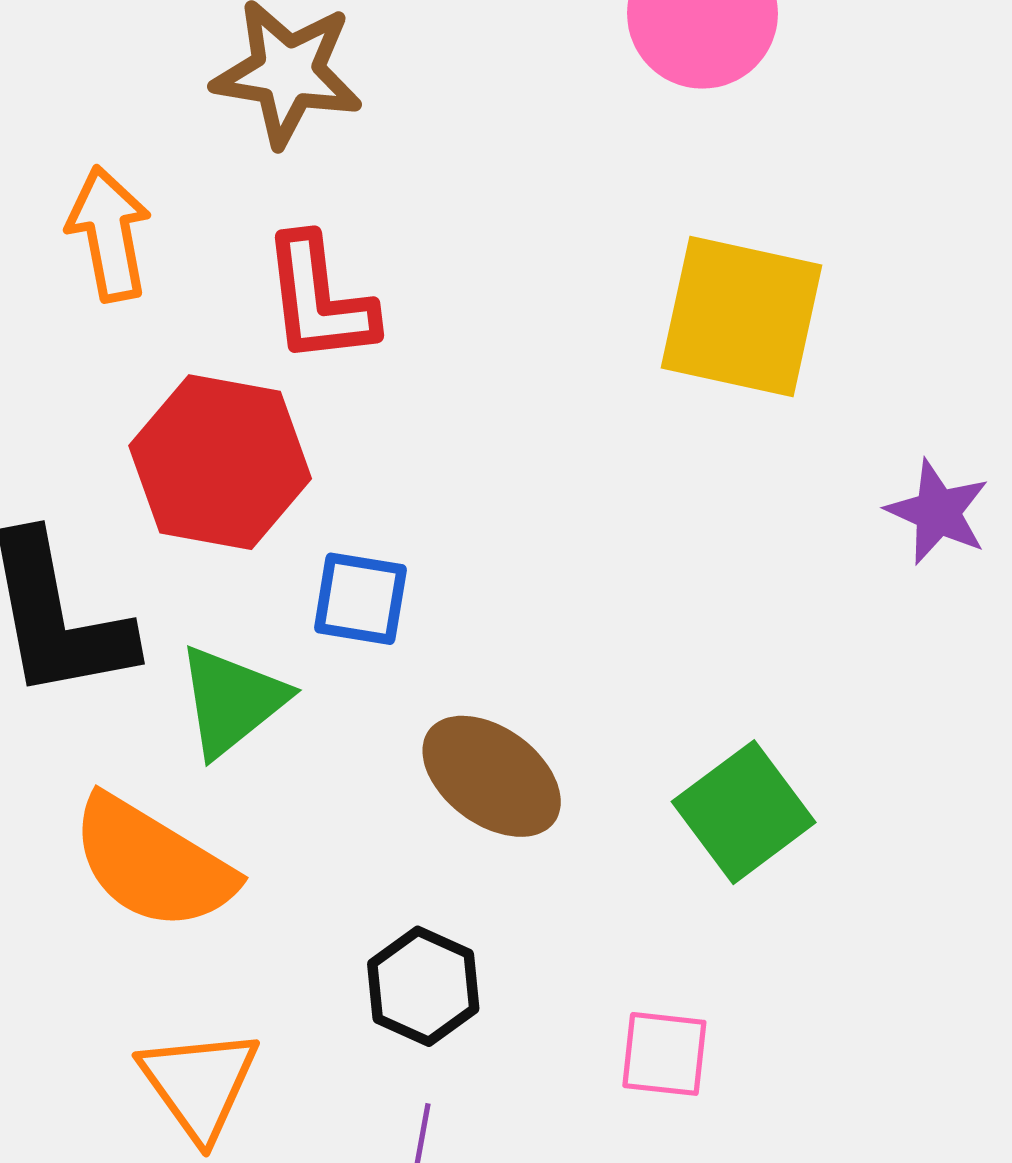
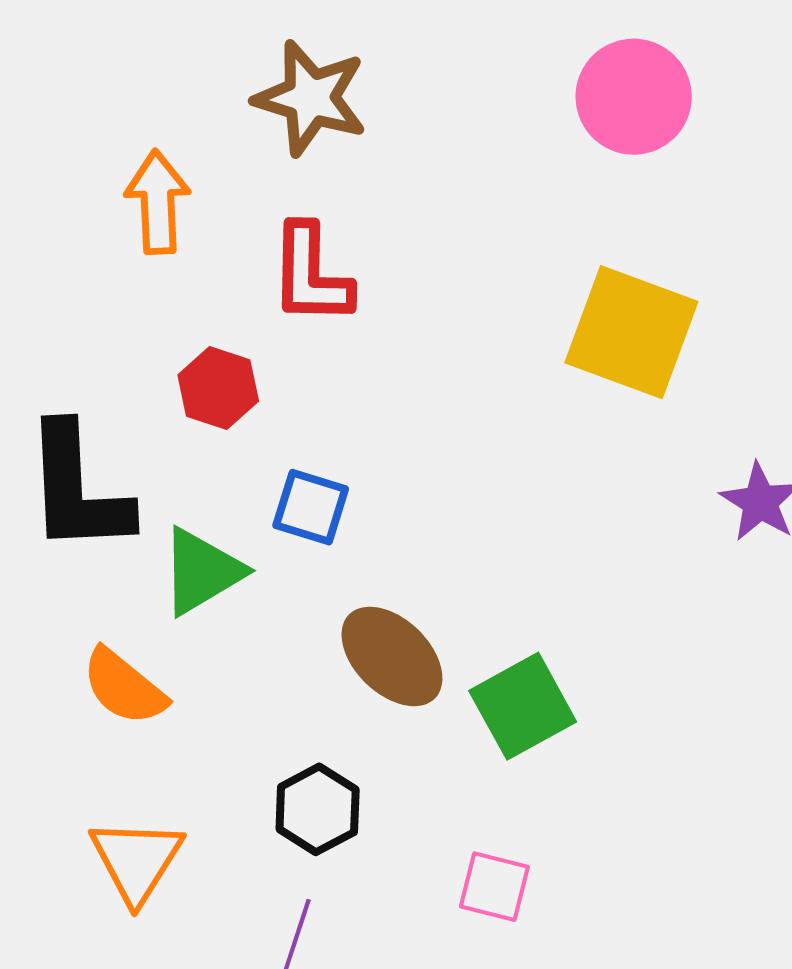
red hexagon: (220, 462) -> (218, 388), size x0.6
green square: (744, 812) -> (523, 706), moved
orange semicircle: (152, 863) -> (124, 687), size x0.7

